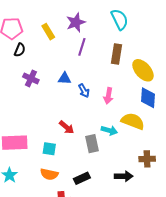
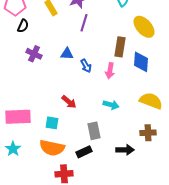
brown rectangle: (116, 54) -> (120, 47), moved
yellow ellipse: (143, 70) -> (144, 27), moved
blue diamond: (148, 98) -> (141, 62), moved
yellow semicircle: (133, 121) -> (151, 101), moved
gray rectangle: (92, 144) -> (94, 131), moved
orange semicircle: (49, 174) -> (52, 148), size x1.4

